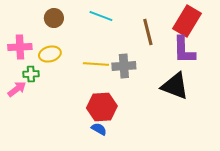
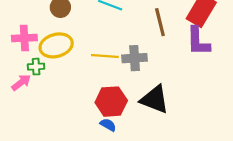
yellow ellipse: (50, 54) -> (56, 45), size x1.4
black triangle: (175, 86) -> (155, 99), moved

